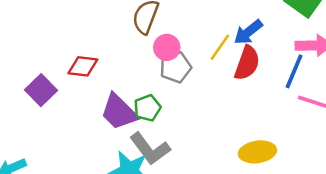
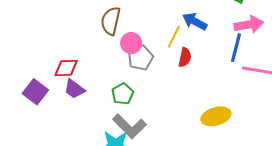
blue arrow: (248, 32) -> (195, 21), turned 75
red semicircle: (247, 63) -> (185, 57), moved, size x0.7
purple trapezoid: (119, 112) -> (74, 89), moved, size x0.7

